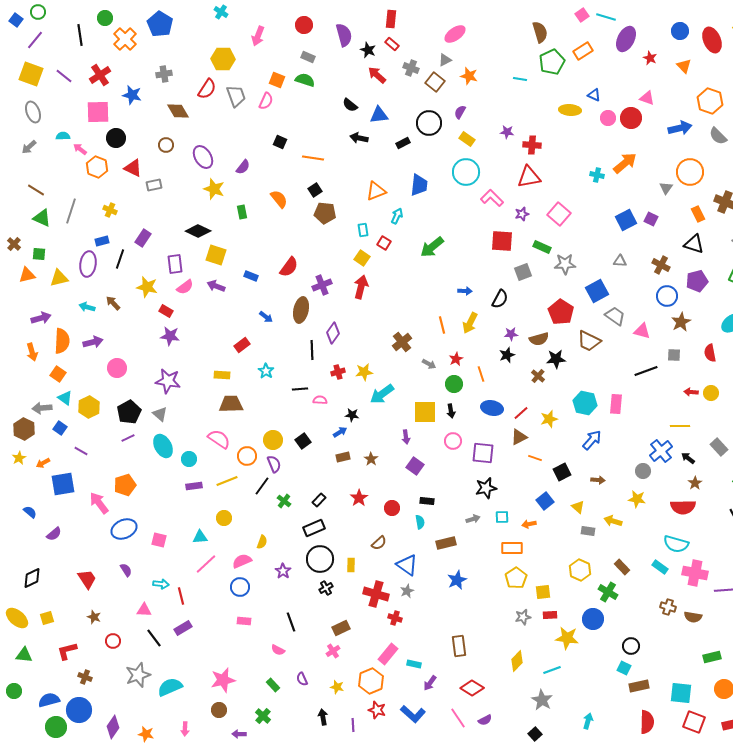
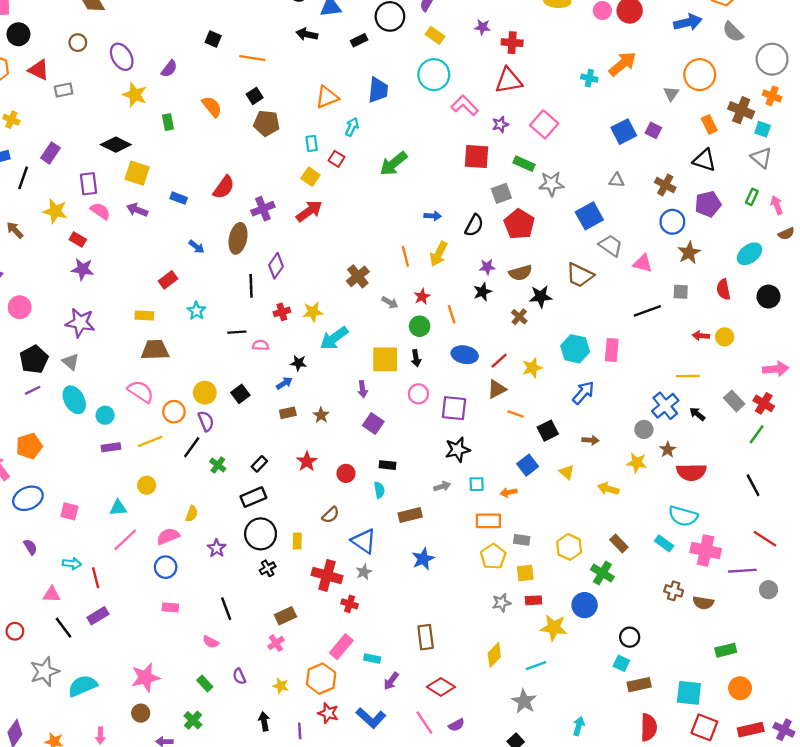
pink semicircle: (185, 287) -> (100, 211), turned -108
red arrow: (361, 287) -> (309, 211), turned 40
red pentagon: (561, 312) -> (519, 224), moved
brown star: (695, 483) -> (668, 450), moved
gray rectangle: (588, 531) -> (522, 540), moved

